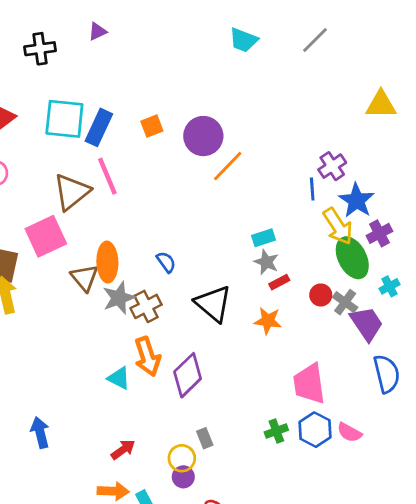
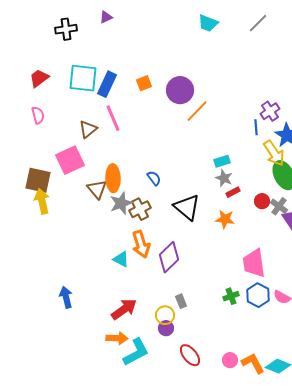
brown triangle: (72, 192) -> (88, 129), size x0.7
red arrow: (123, 450) -> (124, 309), size x1.5

